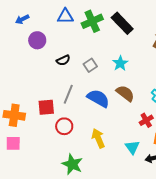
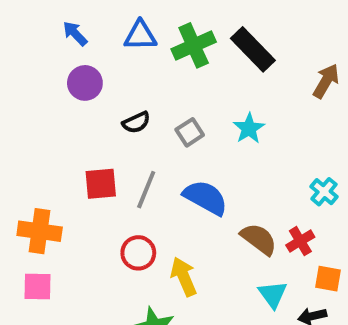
blue arrow: (22, 19) -> (75, 34), moved, turned 72
brown semicircle: (125, 93) -> (259, 239), moved
red square: (46, 107) -> (101, 184), moved
yellow arrow: (98, 138) -> (184, 277), moved

